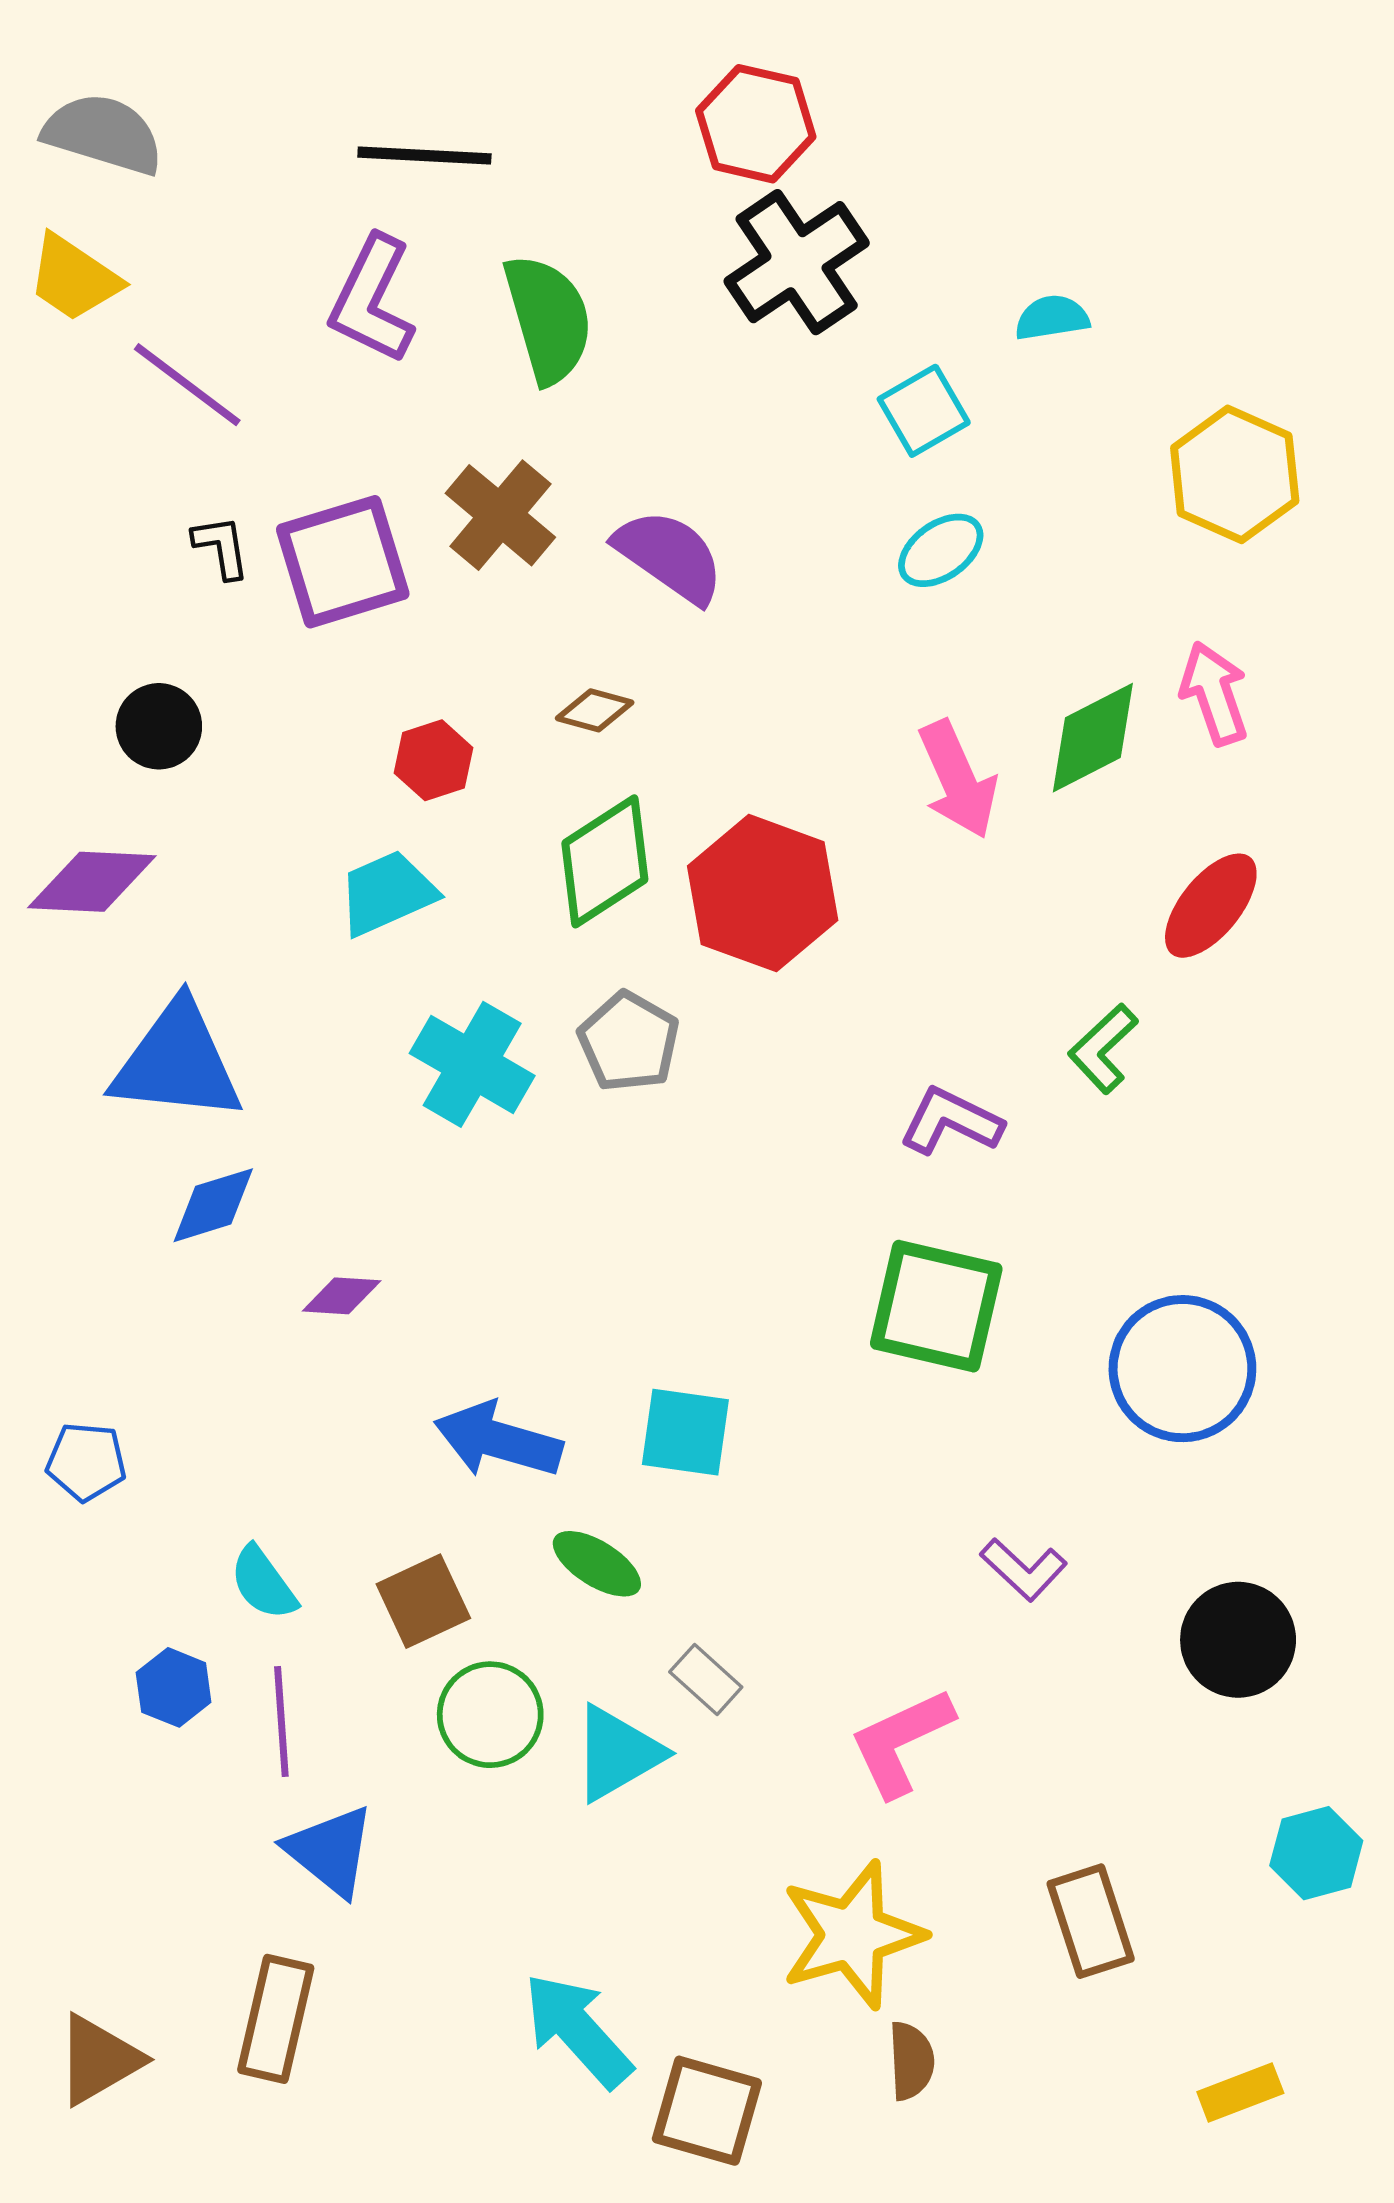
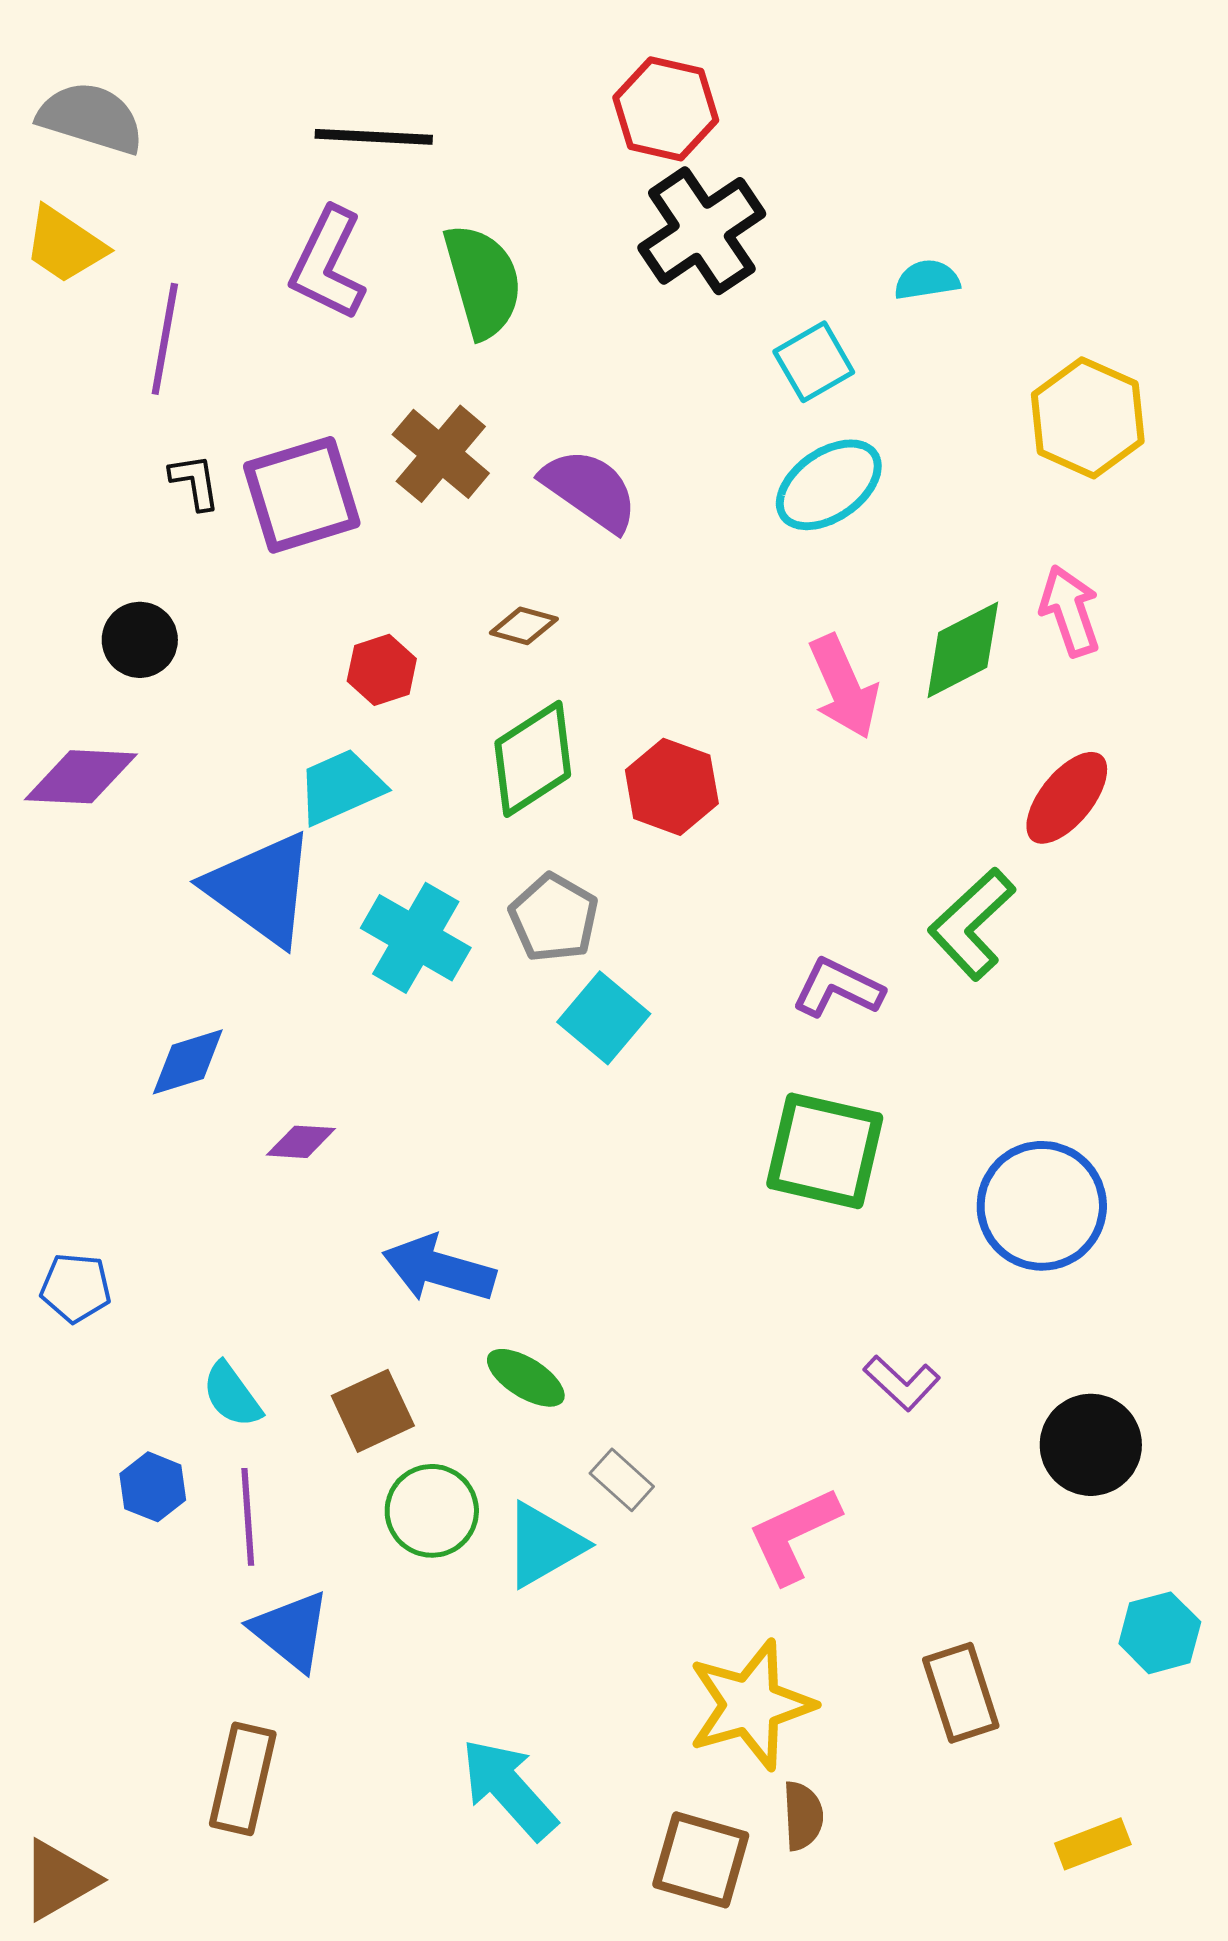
purple line: (187, 385) -> (165, 339), turned 63
cyan ellipse: (941, 550) -> (829, 485), size x1.4
red hexagon: (763, 893) -> (672, 787), size x0.7
green L-shape: (1103, 1049) -> (972, 924), size x1.4
blue triangle: (177, 1062) -> (261, 889), moved, turned 30
cyan square: (685, 1432) -> (604, 1018), moved, turned 32
brown triangle: (99, 2060) -> (59, 1880), moved
brown square: (707, 2111) -> (701, 1860), moved

